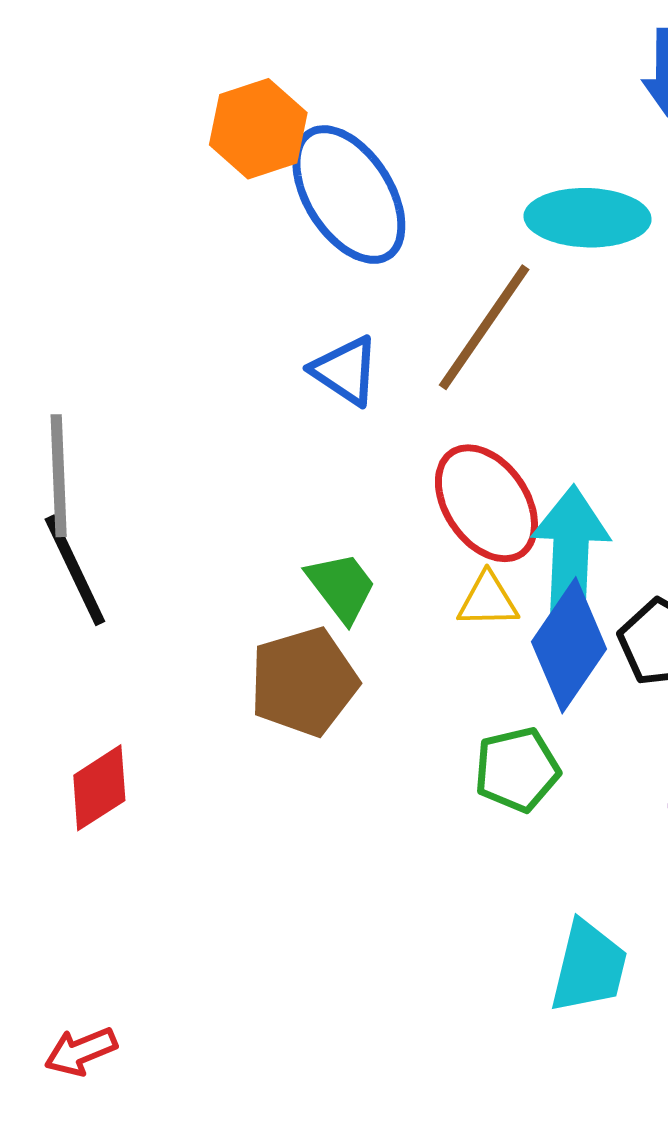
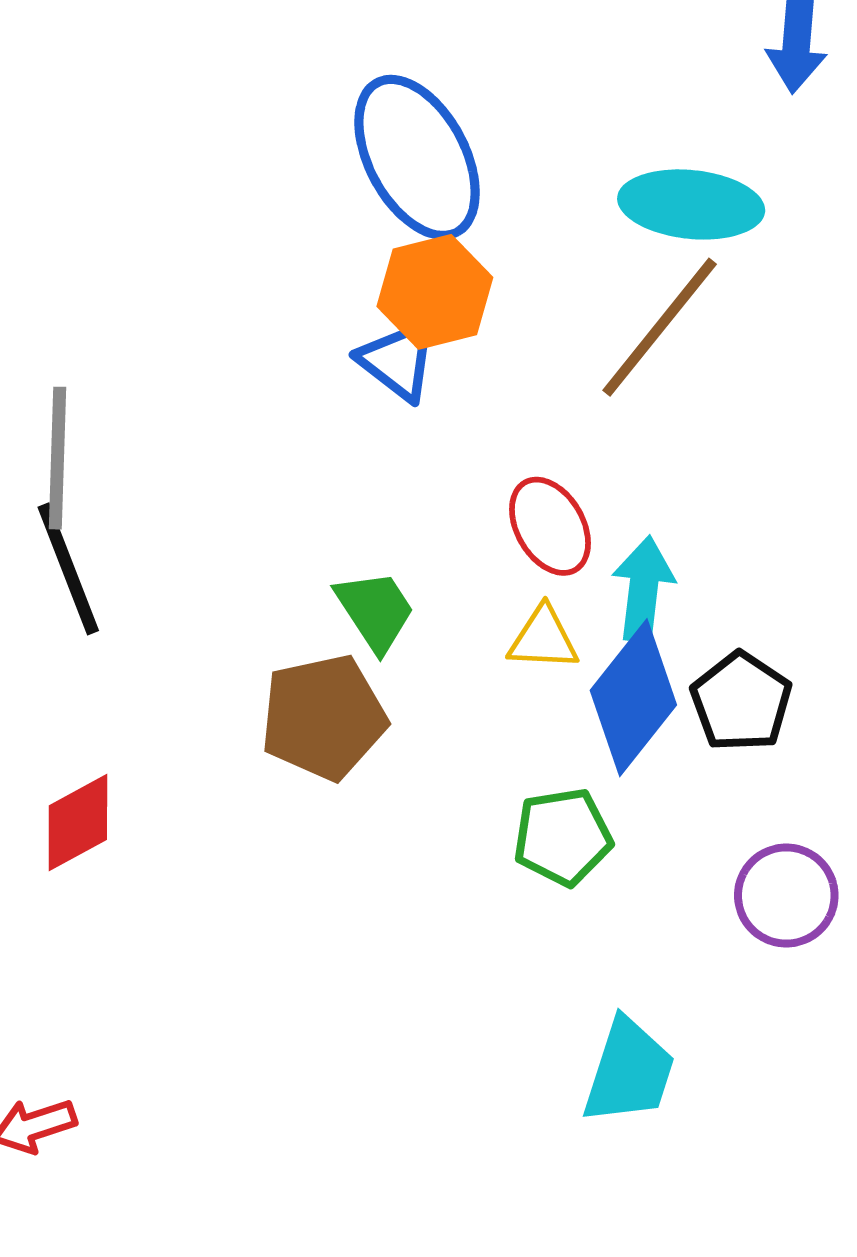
orange hexagon: (258, 129) -> (435, 292), moved
brown line: (484, 327) -> (660, 327), moved
red ellipse: (486, 503) -> (550, 526), size x0.7
cyan arrow: (571, 551) -> (643, 589), size x0.7

